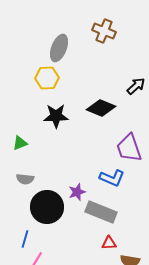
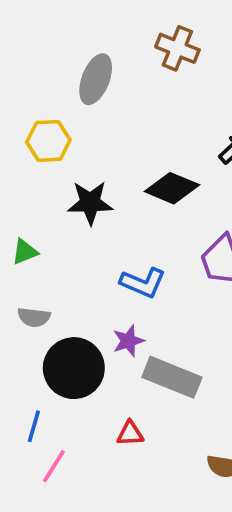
yellow hexagon: (47, 78) -> (48, 141), moved
blue L-shape: (112, 178) -> (143, 283), moved
red triangle: (109, 243) -> (130, 434), moved

